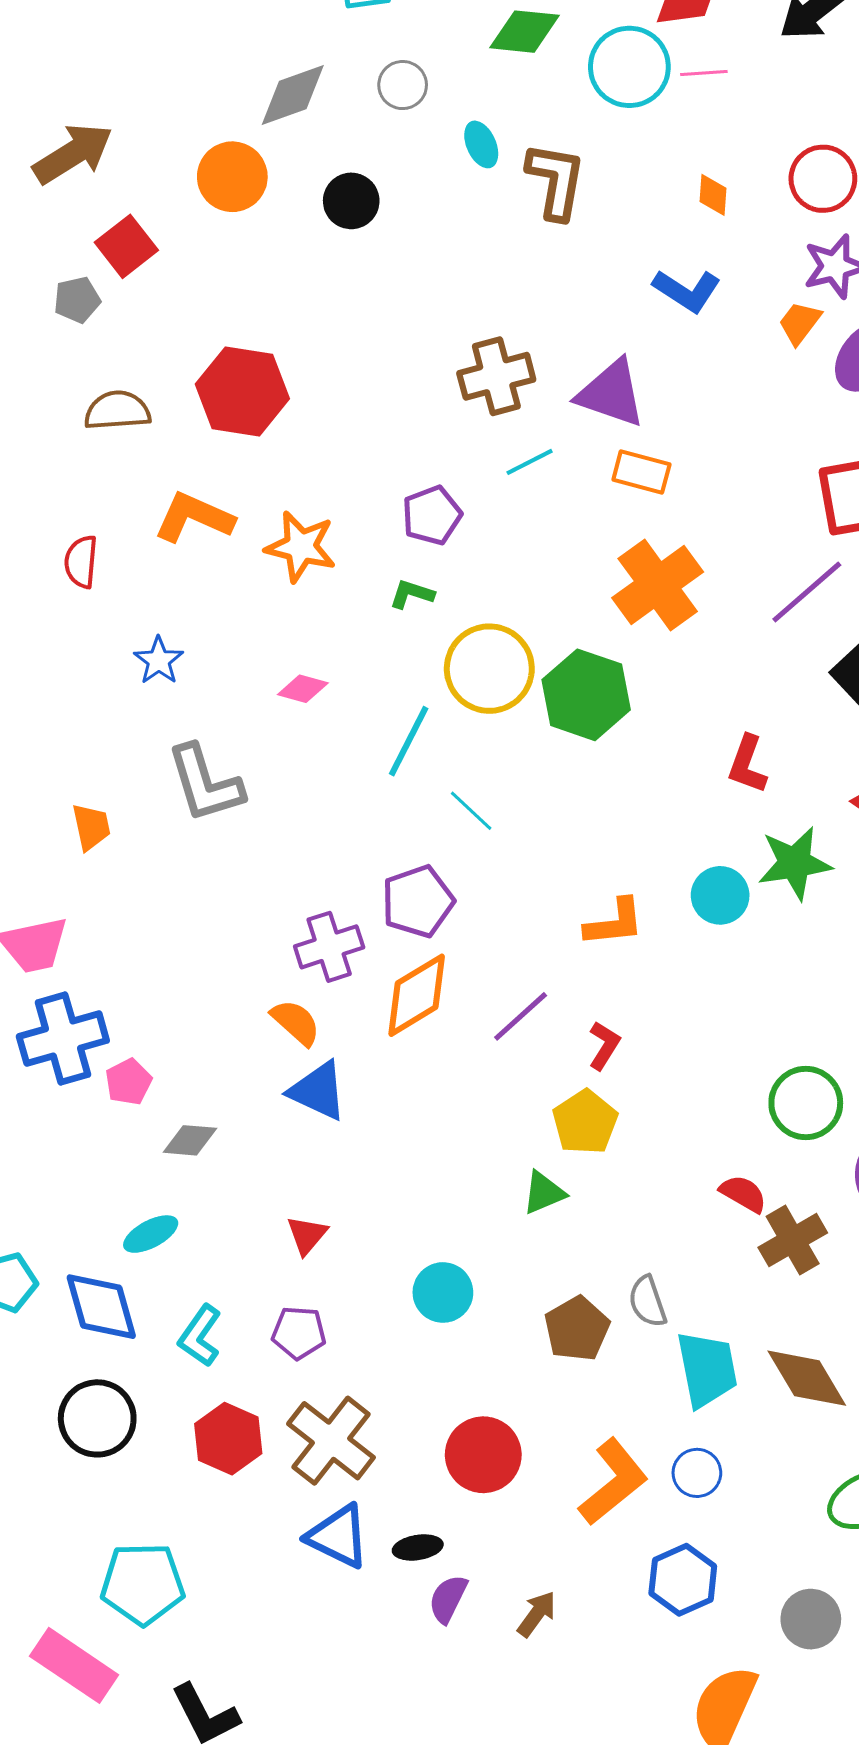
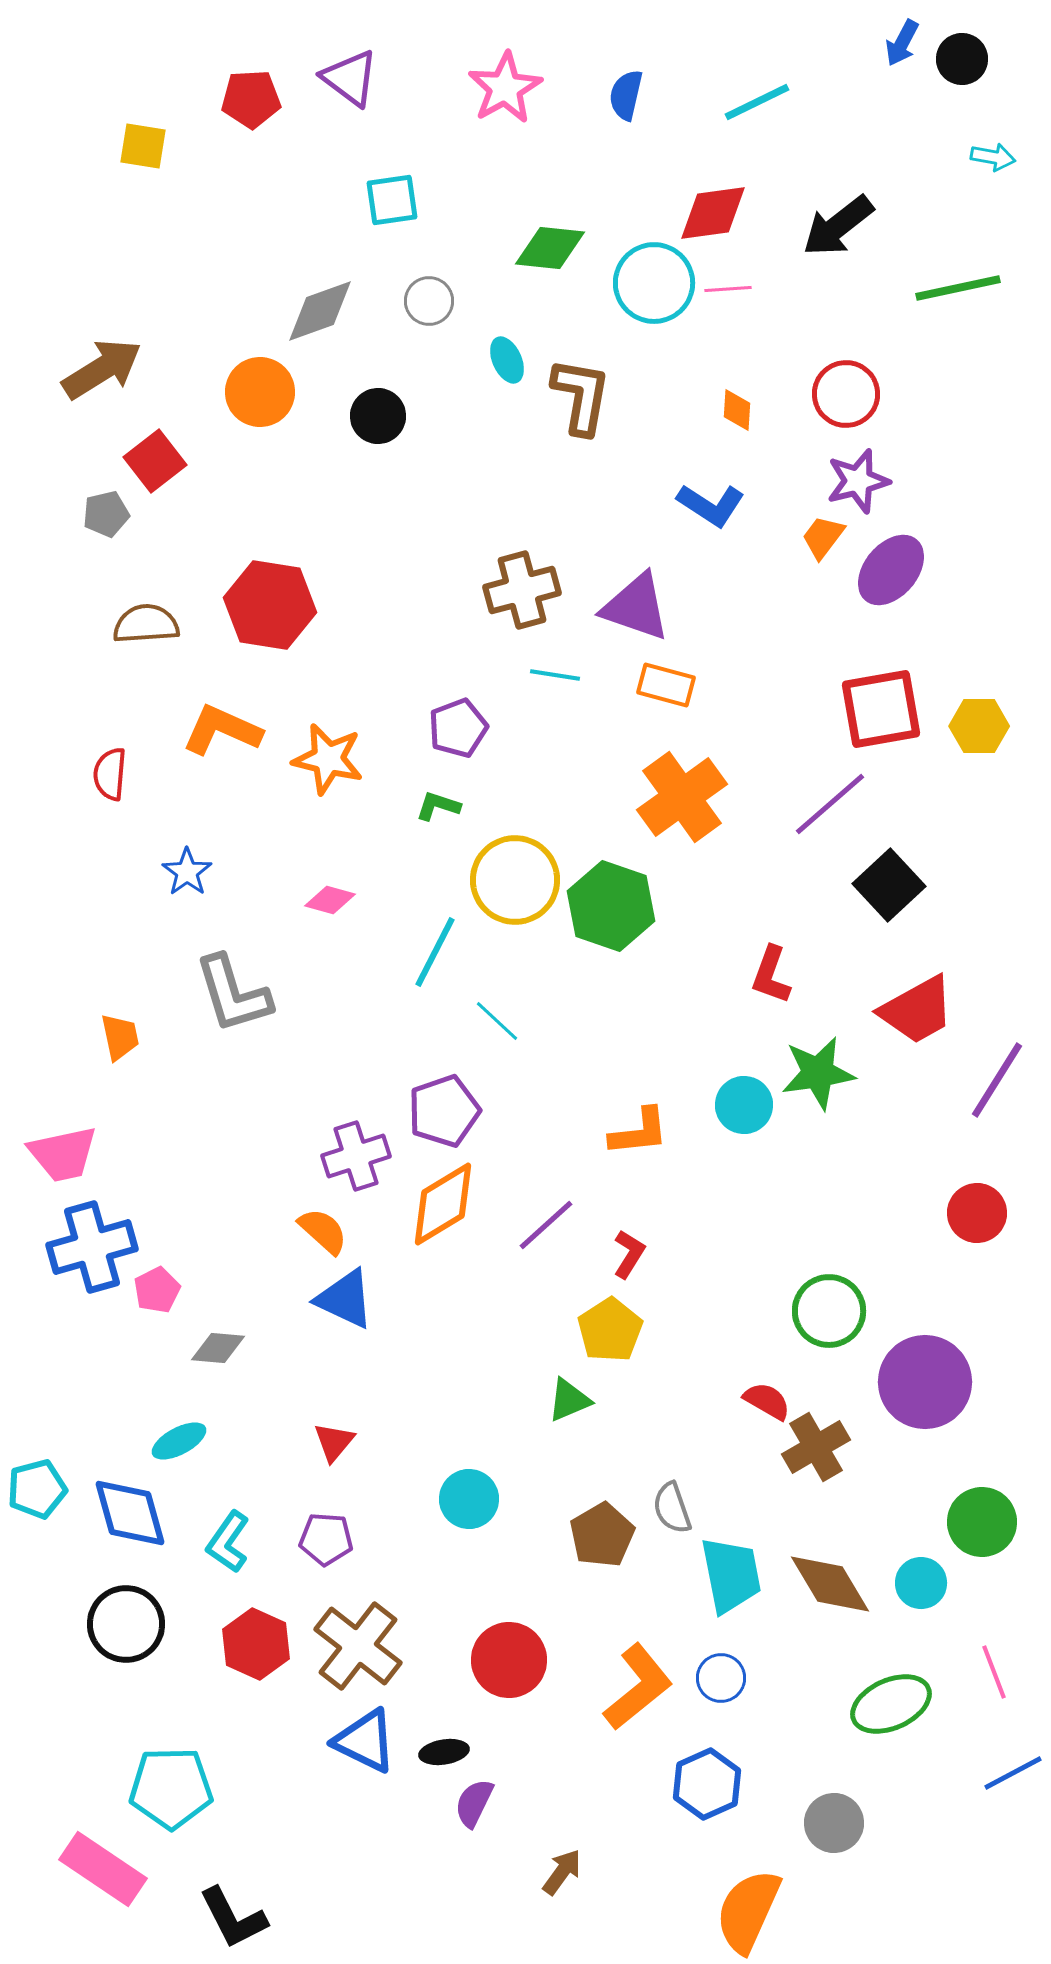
cyan line: (530, 462) -> (555, 675), turned 36
brown arrow: (537, 1614) -> (562, 1872), moved

